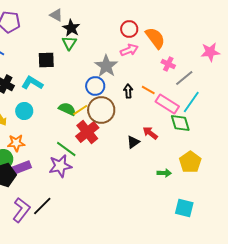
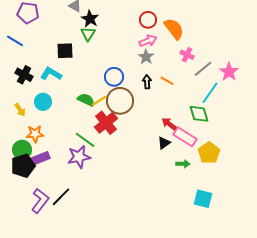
pink star: (210, 52) -> (229, 72), moved, turned -30
gray star: (106, 66) -> (146, 57), moved, size x0.7
pink rectangle: (167, 104) -> (185, 137), moved
black triangle: (133, 142) -> (164, 143), moved

